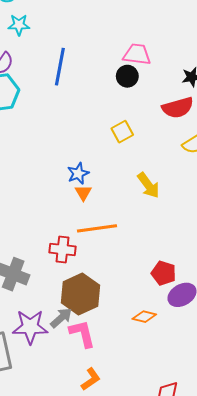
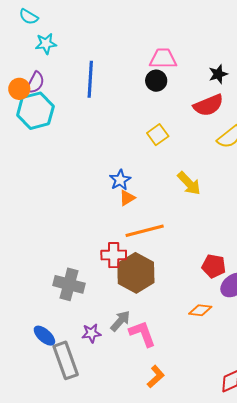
orange triangle: (83, 193) -> (127, 198), turned 36
brown hexagon: (80, 294) -> (136, 273), moved
purple star: (30, 327) -> (91, 333), size x0.6

